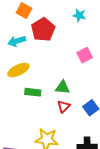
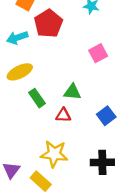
green rectangle: (33, 92) -> (37, 98), turned 49
red triangle: (64, 106) -> (63, 115), moved, turned 48

